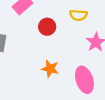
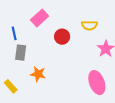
orange star: (50, 69) -> (38, 74), moved

